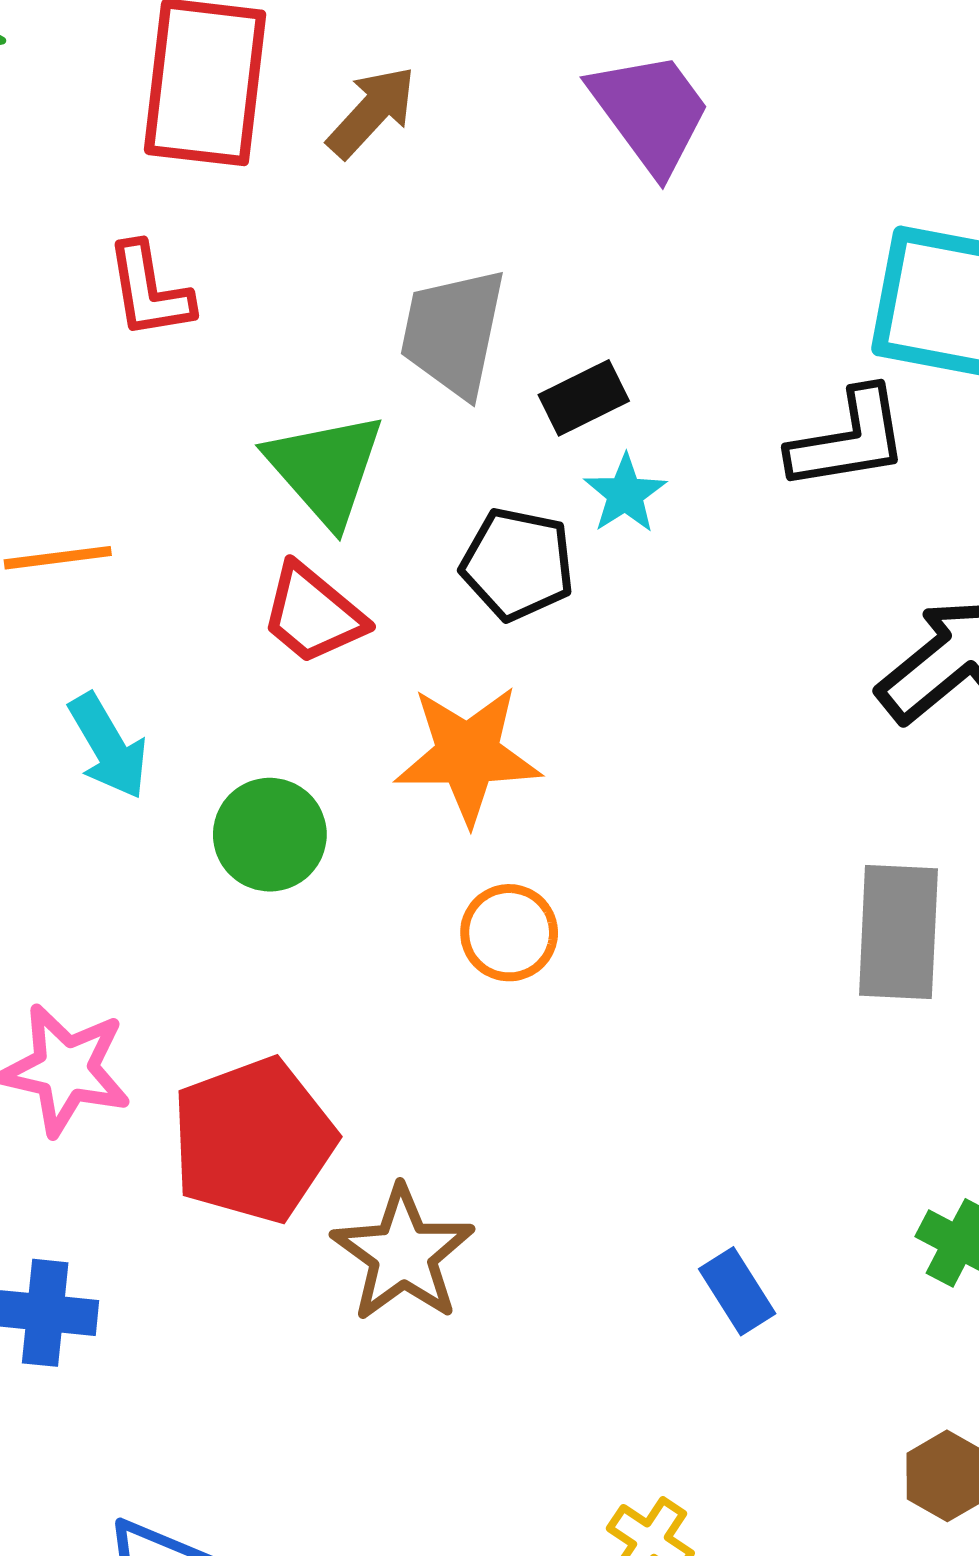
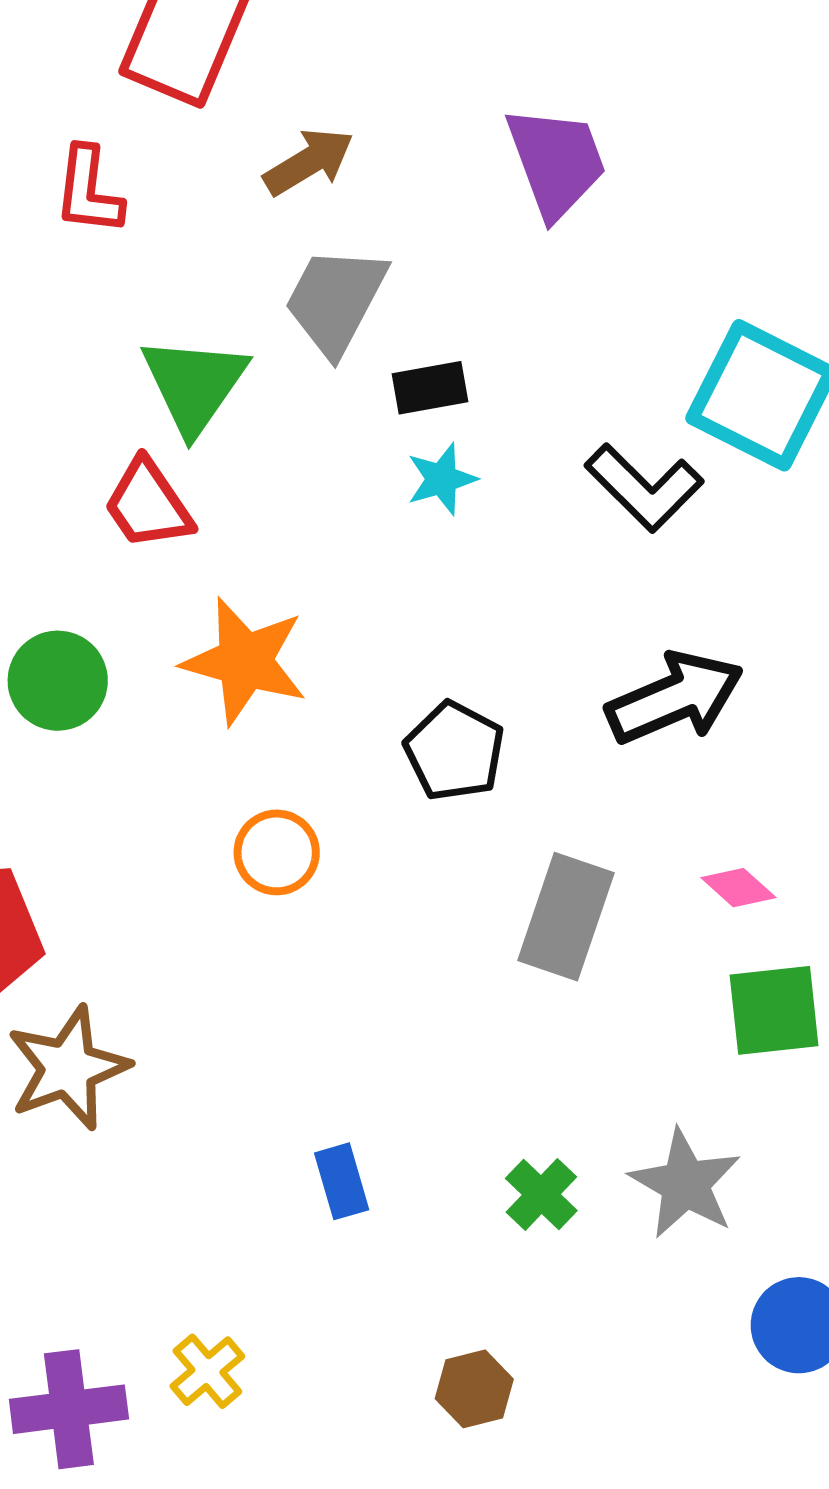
brown arrow: (372, 112) -> (309, 162), moved
black L-shape: (849, 440) -> (644, 488), turned 38
black pentagon: (517, 564) -> (455, 751), moved
orange circle: (509, 933) -> (277, 852), moved

